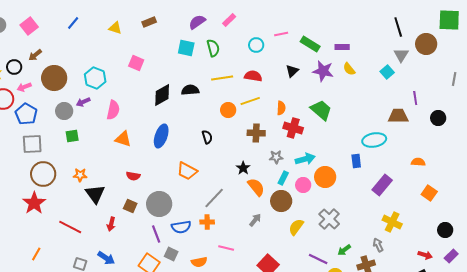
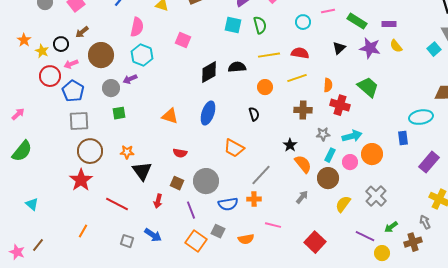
pink semicircle: (113, 110) -> (137, 27), moved
orange circle: (228, 110) -> (265, 87), moved
purple line: (156, 234) -> (191, 210), moved

